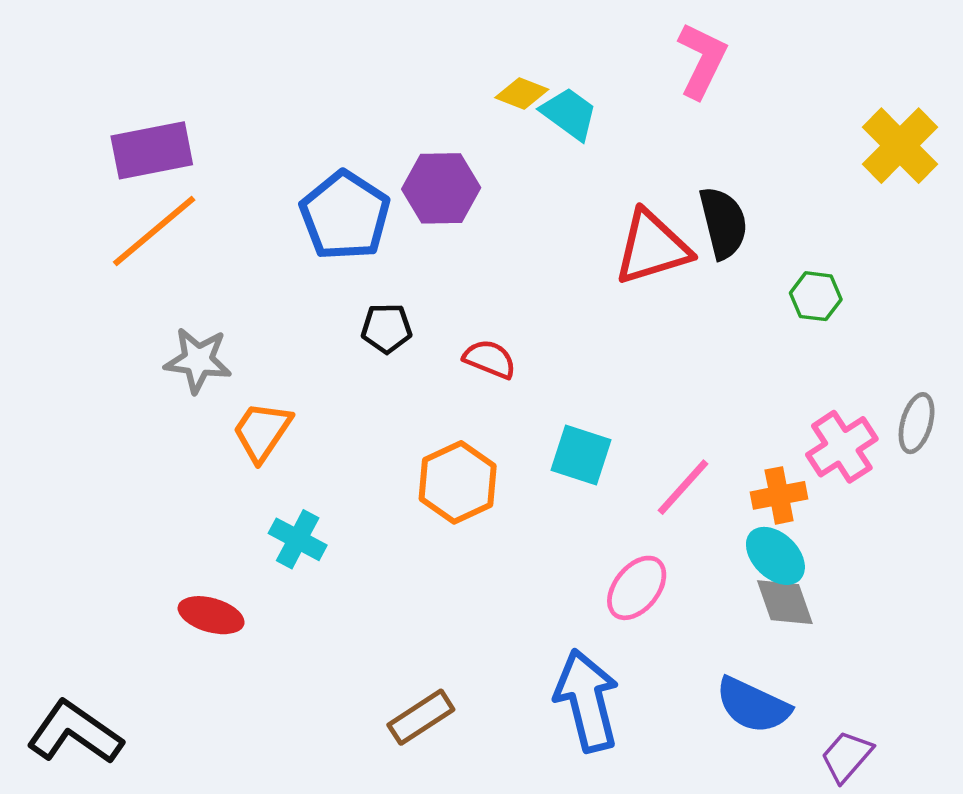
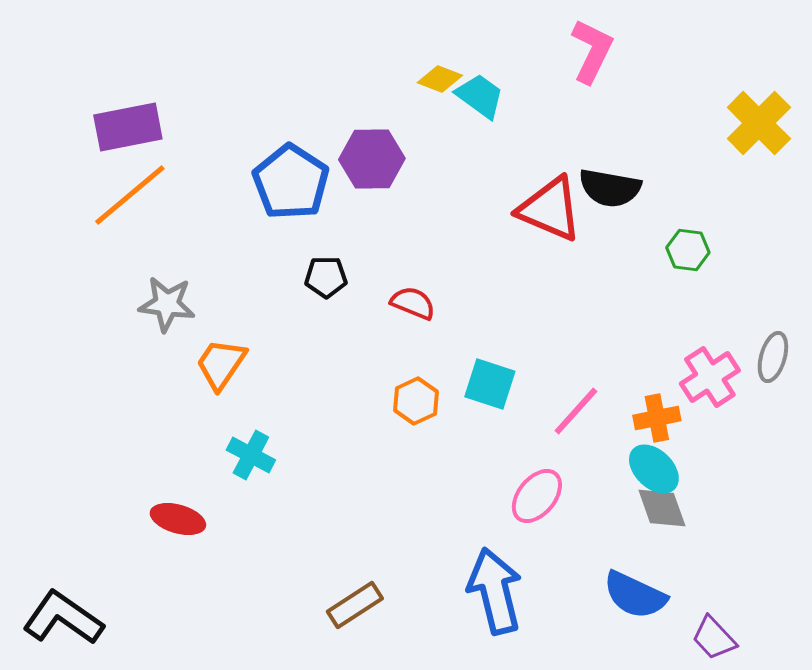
black semicircle: (723, 223) -> (610, 188), turned 114
red triangle: (652, 248) -> (550, 209), turned 40
orange hexagon: (458, 482) -> (416, 401), moved, size x0.7
purple trapezoid: (847, 756) -> (714, 638), turned -84

